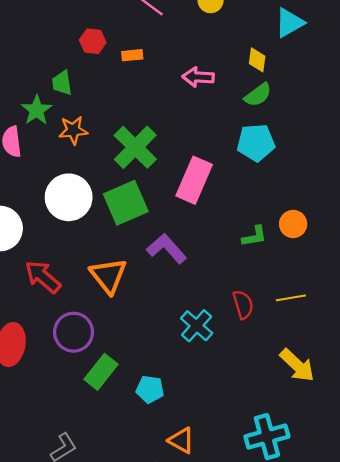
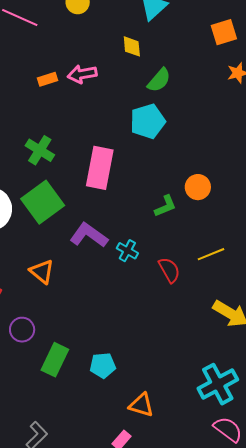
orange rectangle: (132, 55) -> (47, 79), moved
green semicircle: (258, 95) -> (159, 80), moved
green cross: (135, 147) -> (40, 150), size x0.7
orange triangle: (108, 276) -> (42, 272), size x0.7
cyan cross: (197, 326) -> (127, 251), moved, size x0.7
purple circle: (74, 332) -> (22, 330), size x0.7

